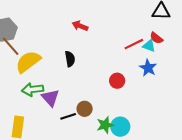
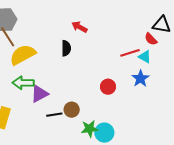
red semicircle: (156, 38) -> (151, 39), moved
black semicircle: (70, 59) -> (66, 48), moved
purple triangle: (50, 98) -> (39, 94), turned 36

